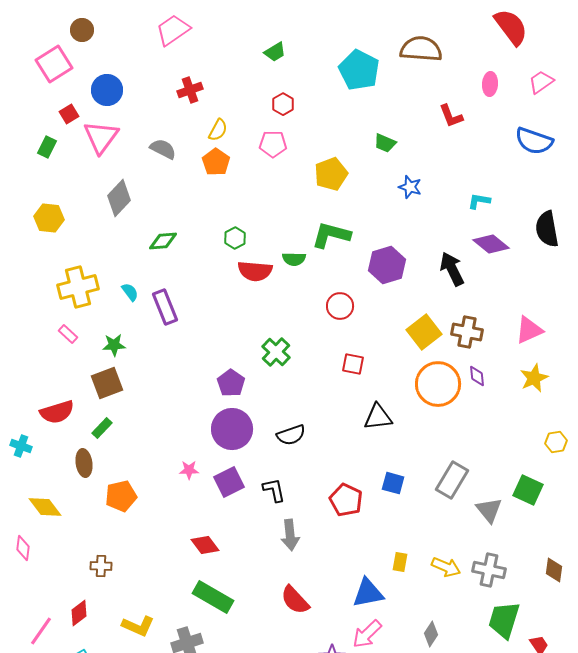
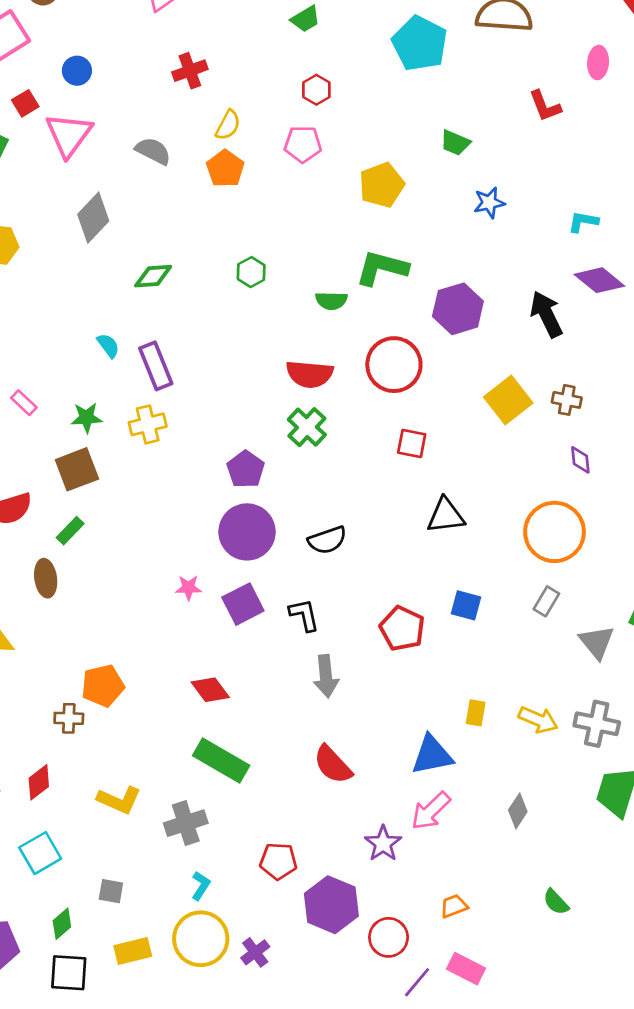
blue circle: (107, 90) -> (77, 71), size x0.7
blue star: (410, 187) -> (489, 203), turned -30
red semicircle: (255, 271) -> (310, 374), moved
yellow cross: (78, 287) -> (148, 424), moved, size x0.7
red circle: (340, 306) -> (394, 365), size x1.5
brown cross: (467, 332) -> (567, 400), size x0.7
orange circle: (438, 384) -> (555, 532), moved
gray rectangle: (452, 480) -> (546, 601), size x0.6
orange pentagon: (121, 496) -> (103, 686), moved

